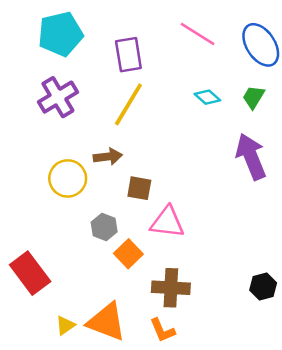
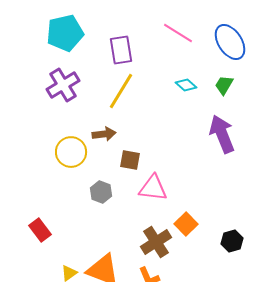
orange square: (128, 254) -> (186, 224), moved
red rectangle: (30, 273) -> (40, 230), size x0.7
brown cross: (171, 288) -> (156, 242), turned -36

